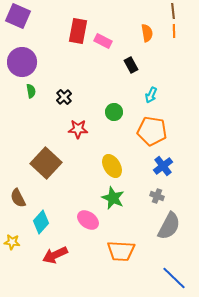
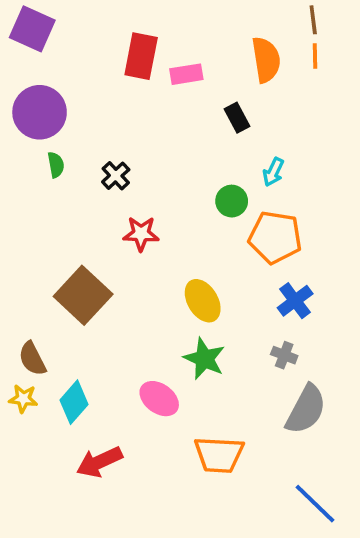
orange semicircle: (147, 33) -> (266, 60), size x1.4
pink rectangle: (103, 41) -> (186, 74), turned -36
green circle: (114, 112) -> (232, 201), moved
yellow star: (12, 242) -> (23, 399), moved

